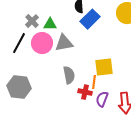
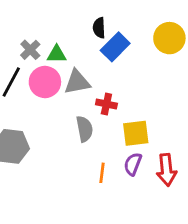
yellow square: (104, 67) -> (136, 133), moved
orange line: (94, 82) -> (102, 173), moved
red cross: (85, 92) -> (106, 104), moved

